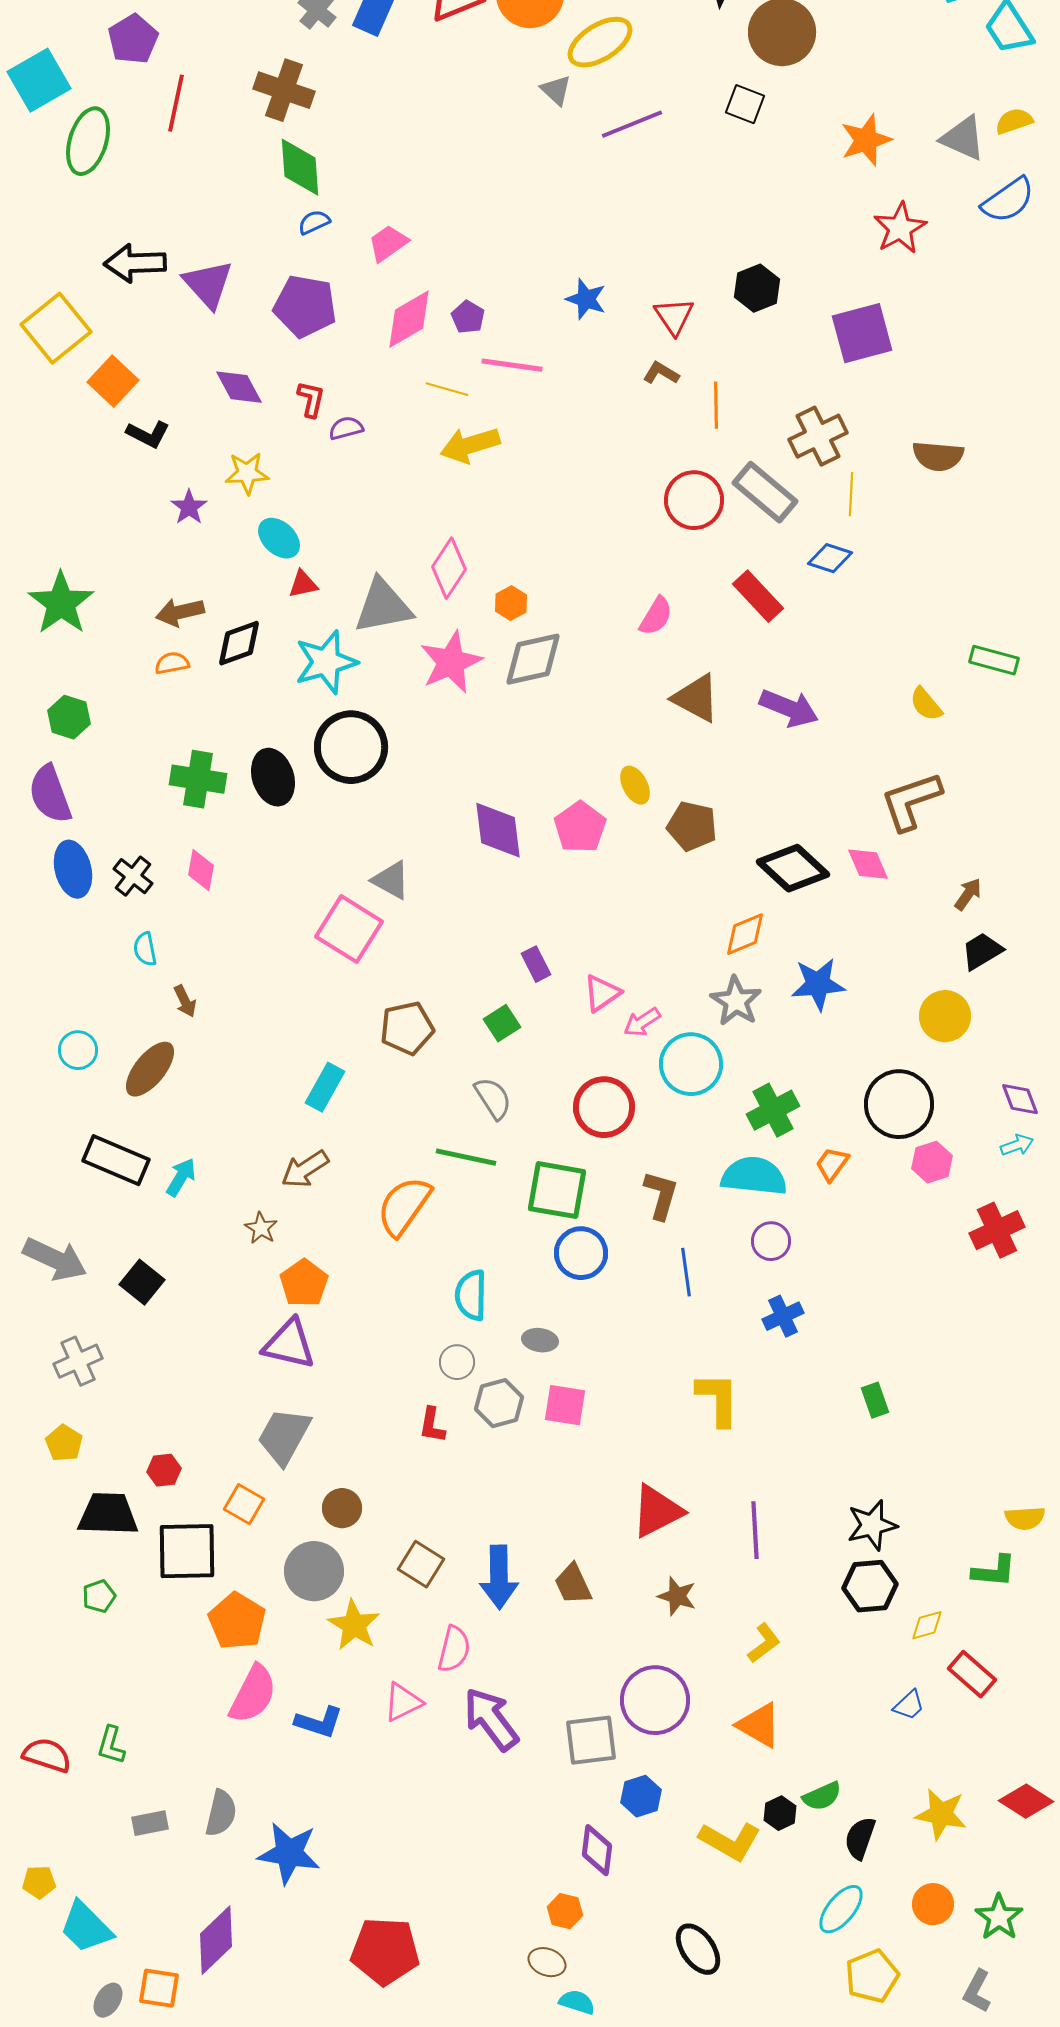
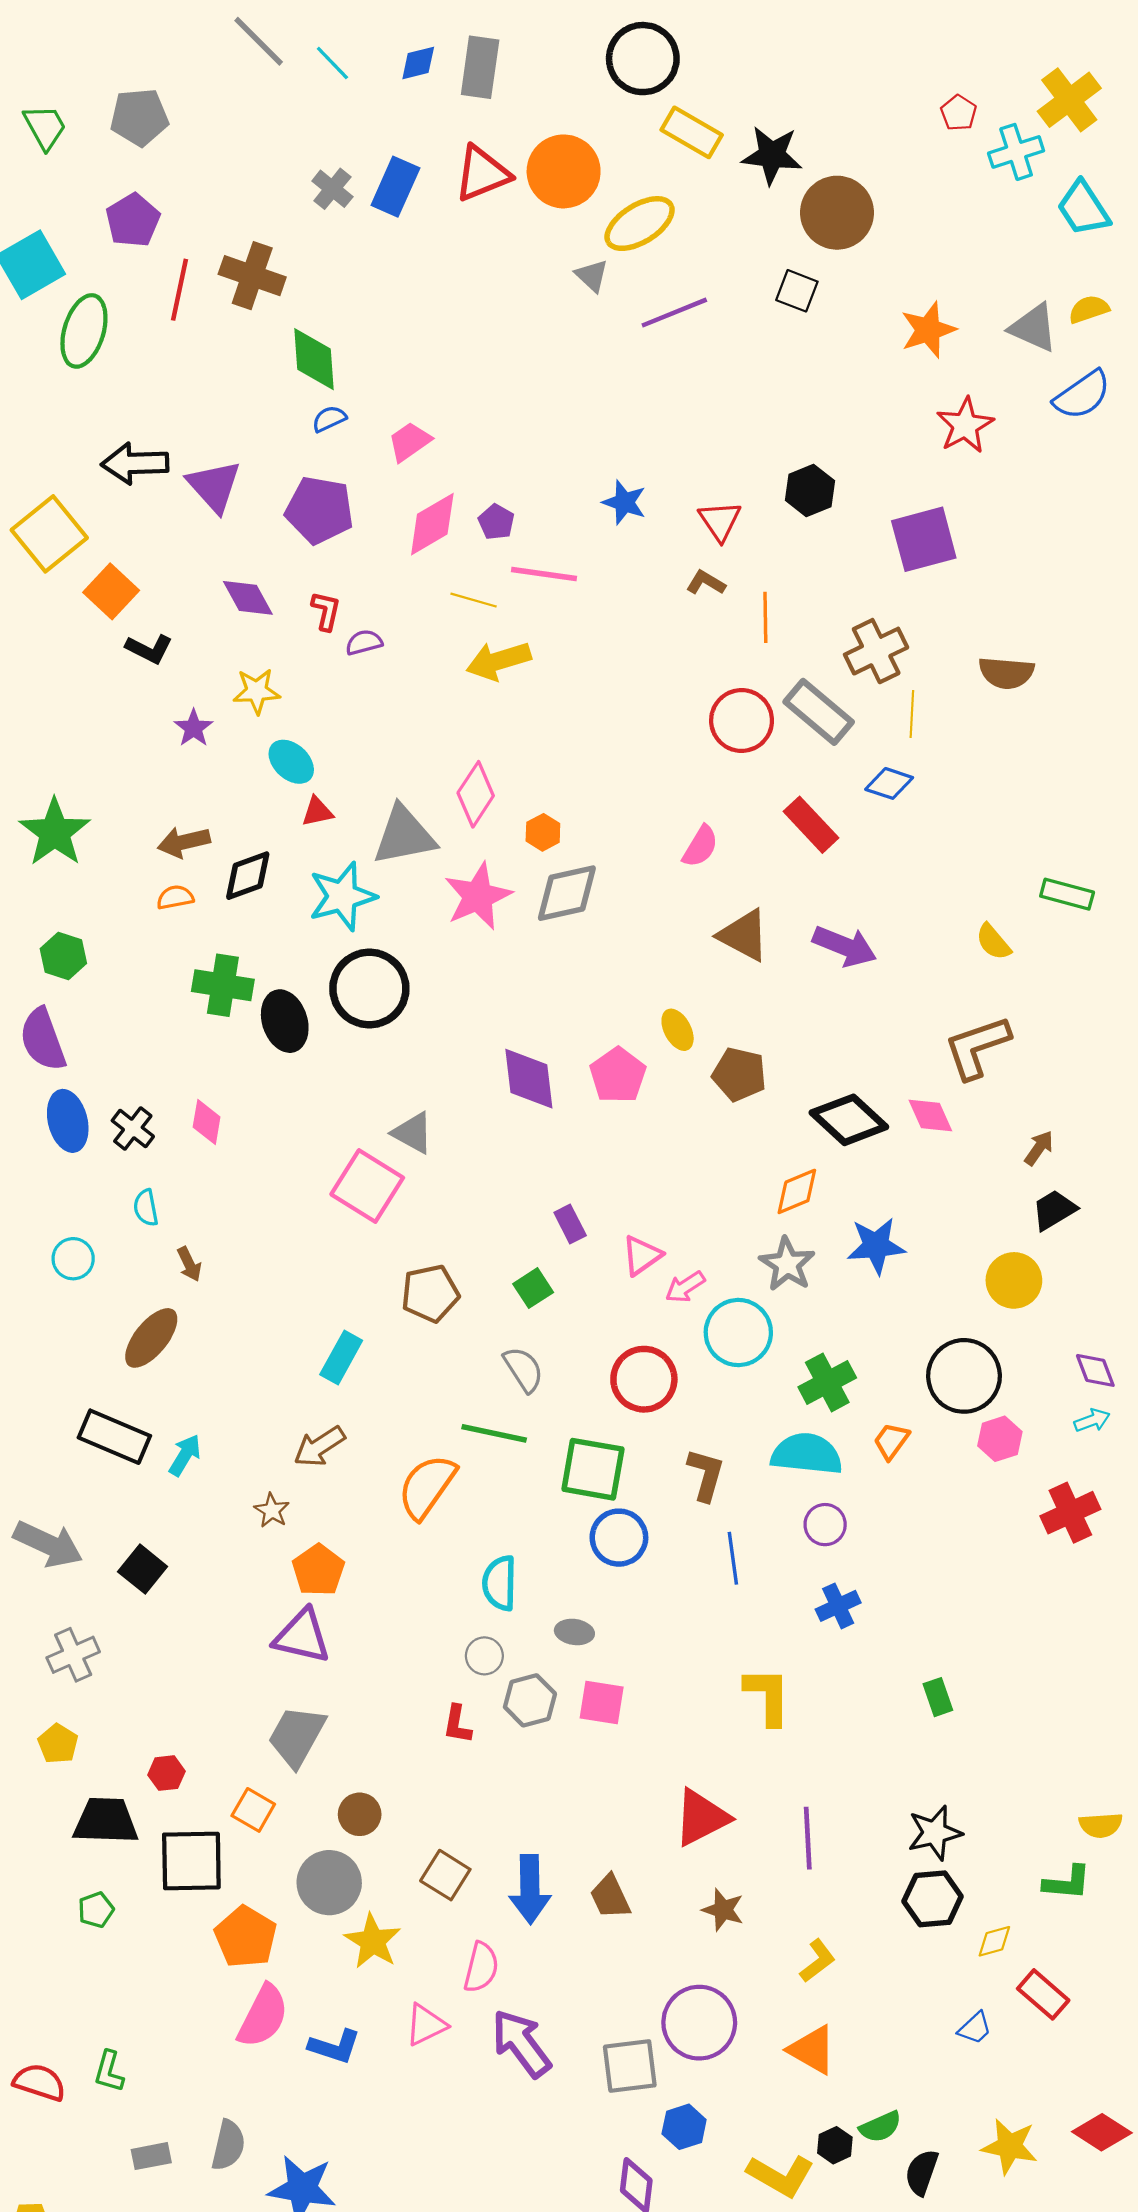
brown cross: (284, 90) -> (252, 276), moved
green cross: (198, 779) -> (223, 985), moved
cyan circle: (78, 1050) -> (73, 1259), moved

